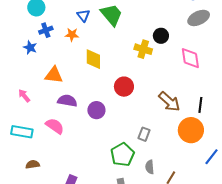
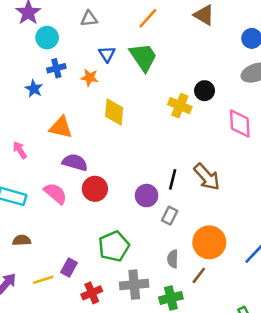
red circle: (124, 87) -> (95, 189), moved
black line: (200, 105) -> (173, 179), moved
purple circle: (96, 110) -> (147, 196), moved
orange circle: (191, 130) -> (209, 242), moved
green pentagon: (122, 155) -> (114, 246), moved

